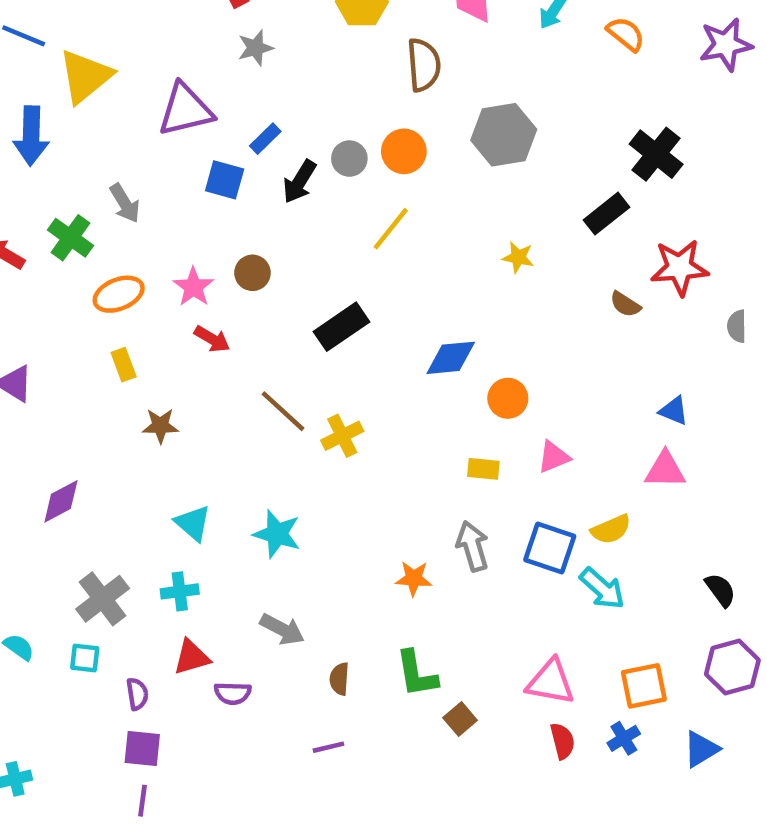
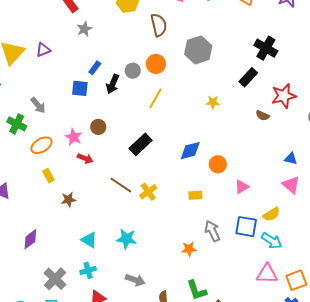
purple triangle: (185, 110) -> (43, 50), moved, size x0.6
yellow rectangle: (483, 469) -> (195, 195), moved
pink triangle: (665, 470) -> (291, 185), turned 48
pink triangle: (551, 682) -> (267, 274), moved

